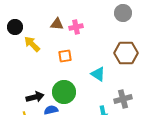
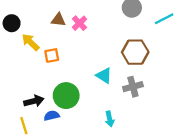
pink cross: (76, 27) -> (80, 23), turned -32
orange square: (65, 56) -> (52, 55), moved
gray cross: (123, 99) -> (133, 87), moved

